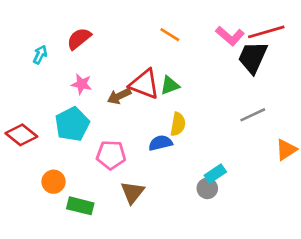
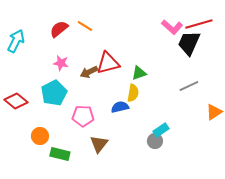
orange line: (170, 35) -> (85, 26), moved
cyan arrow: (40, 55) -> (16, 41), moved, size x1.6
red triangle: (144, 84) -> (108, 63), turned -35
green triangle: (170, 85) -> (139, 73), moved

